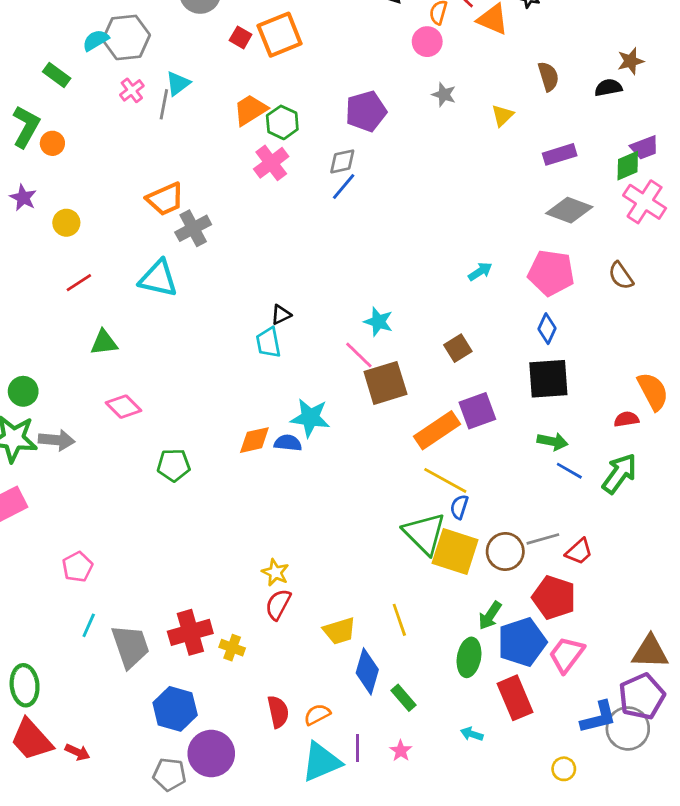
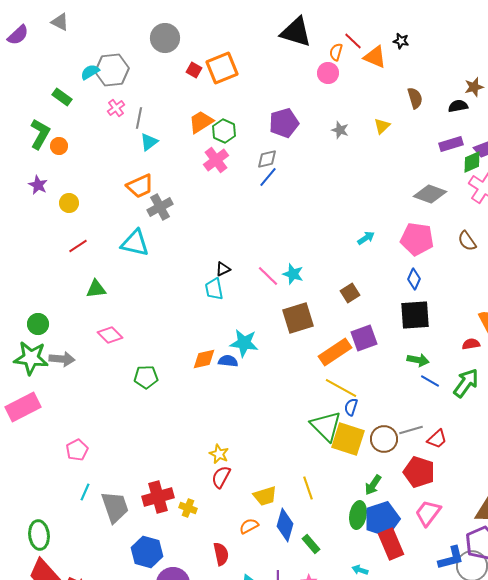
cyan triangle: (178, 83) -> (149, 142), moved
gray star: (444, 95) -> (340, 130), moved
purple rectangle: (560, 154) -> (451, 144), moved
pink line: (359, 355) -> (268, 276), moved
blue pentagon: (522, 642) -> (382, 519), moved
orange semicircle: (317, 715) -> (249, 526), moved

